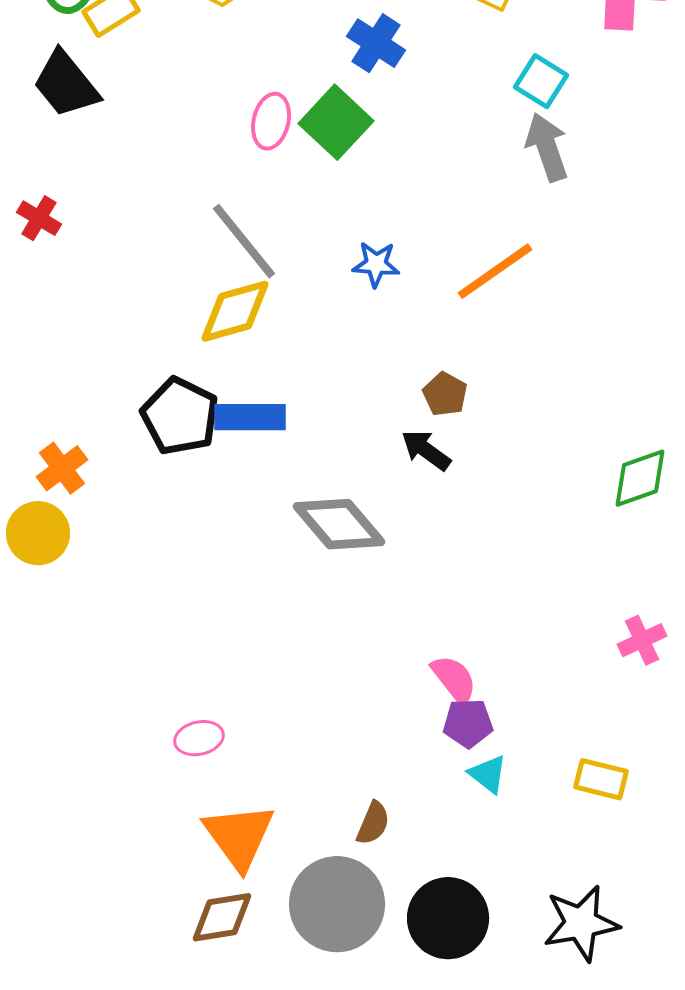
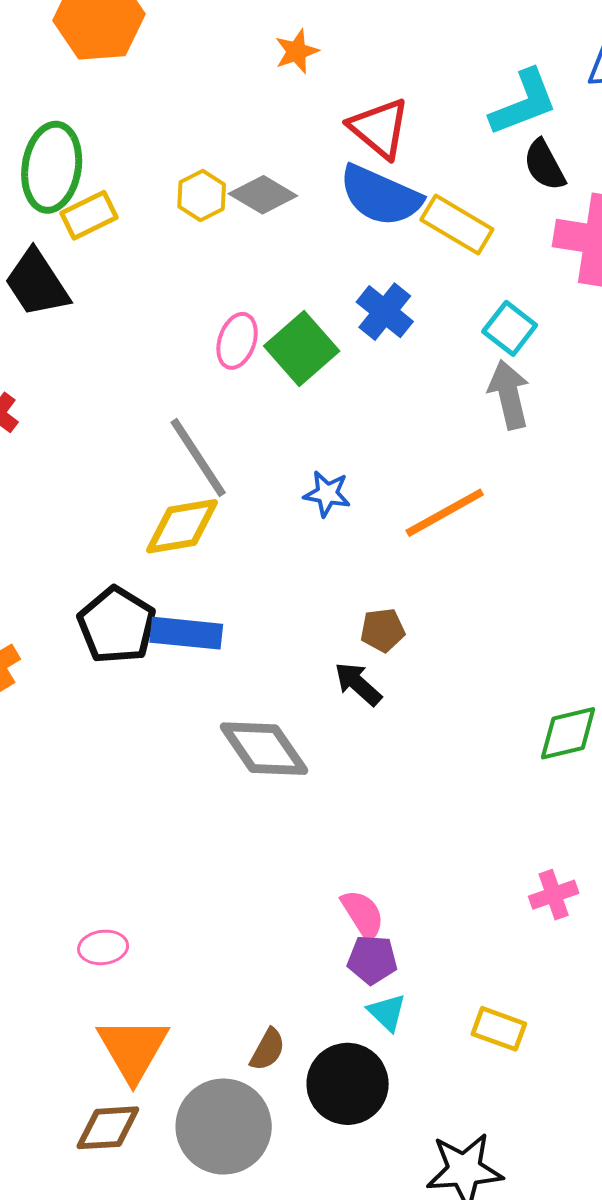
blue cross: (376, 43) -> (385, 312), moved
brown pentagon: (445, 394) -> (383, 630), turned 30
black circle: (448, 918) -> (348, 1084), moved

